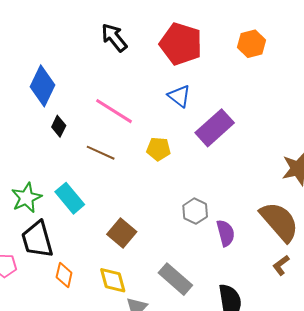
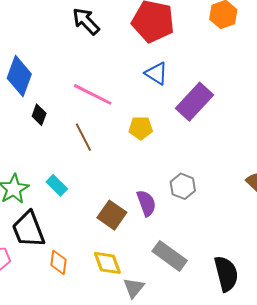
brown line: (101, 153) -> (83, 137), turned 44
cyan rectangle: (70, 198) -> (57, 185), size x0.7
purple semicircle: (226, 233) -> (146, 203), moved

